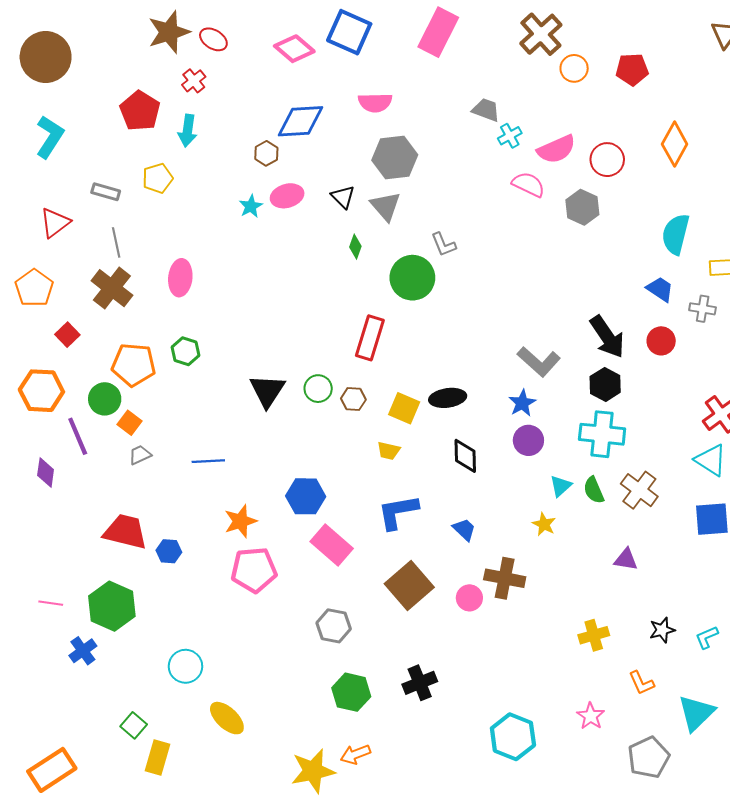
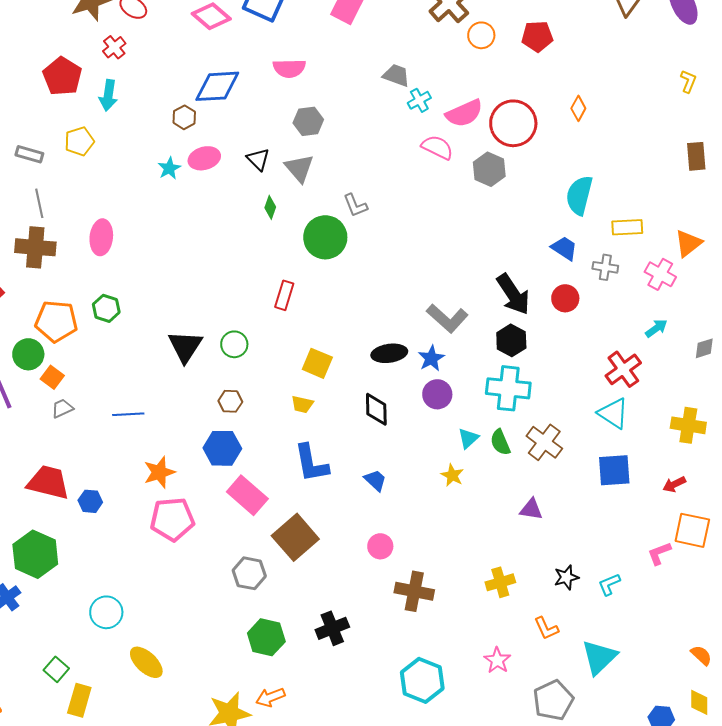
orange diamond: (675, 144) -> (578, 108), size x0.6
gray hexagon: (395, 157) -> (308, 121), size x0.7
red circle: (607, 160) -> (513, 123), size x1.4
brown cross: (112, 288) -> (35, 247), turned -33
red rectangle: (370, 338) -> (284, 295), size x0.7
black ellipse: (448, 398) -> (389, 353), moved
brown hexagon: (353, 399) -> (230, 401), moved
blue L-shape: (398, 512) -> (311, 463), turned -90
brown cross: (505, 578) -> (414, 591), moved
brown square: (409, 585) -> (295, 537), moved

